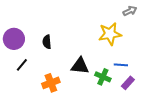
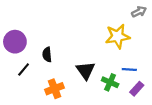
black semicircle: (47, 42) -> (47, 54), moved
black triangle: (80, 66) -> (86, 71), turned 48

